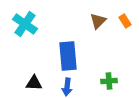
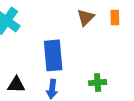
orange rectangle: (125, 21) -> (115, 18), turned 32

